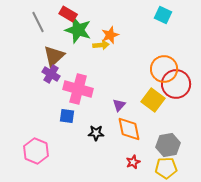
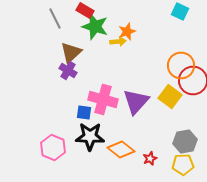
pink cross: (78, 89) -> (103, 100), moved
purple triangle: (119, 105) -> (136, 102), size x2.0
orange diamond: (129, 129) -> (121, 150), moved, turned -40
black star: (96, 133) -> (90, 136), moved, size x1.8

